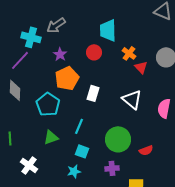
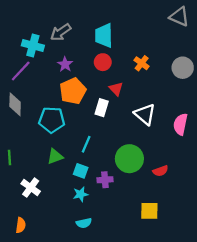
cyan trapezoid: (108, 30) -> (104, 36), moved
red triangle: (141, 67) -> (116, 89), moved
cyan pentagon: (48, 104) -> (52, 120), turned -30
cyan square: (82, 151) -> (81, 171), moved
purple cross: (112, 168) -> (105, 180), moved

